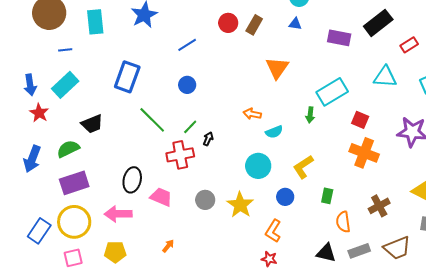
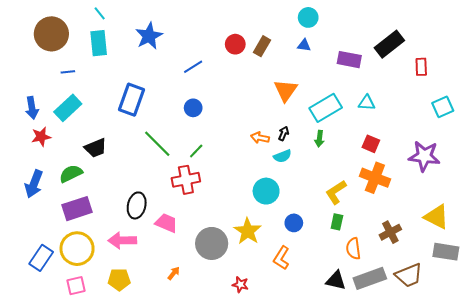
red rectangle: (409, 45) -> (421, 67), turned -60
cyan triangle: (385, 77) -> (367, 103), moved, size x0.7
cyan rectangle: (332, 92) -> (326, 108), moved
red star: (39, 113) -> (41, 137), turned 30
black arrow: (208, 139) -> (284, 134), moved
yellow L-shape: (303, 167) -> (336, 192), moved
gray circle: (205, 200) -> (212, 243), moved, size x1.6
gray rectangle: (359, 251) -> (370, 278), size x1.4
red star: (269, 259) -> (240, 285), moved

